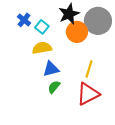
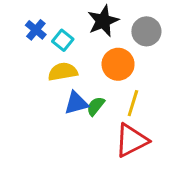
gray circle: (98, 21) -> (146, 31), size x0.7
orange circle: (77, 32) -> (118, 64), moved
green semicircle: (54, 87) -> (96, 106), moved

